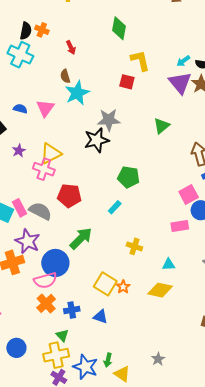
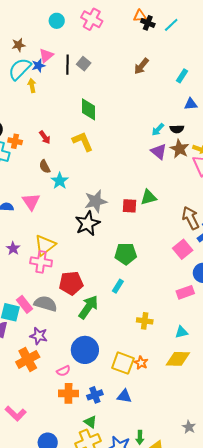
orange cross: (42, 30) -> (15, 141), moved
yellow L-shape: (140, 61) -> (83, 141), moved
red square: (127, 82) -> (130, 206), moved
purple triangle: (180, 83) -> (159, 152), size x0.7
cyan star: (77, 93) -> (60, 181), size x0.7
green triangle: (161, 126) -> (149, 197), turned 36
pink square: (189, 195) -> (183, 249), moved
green arrow: (81, 238) -> (88, 307), moved
purple star: (28, 241) -> (39, 336), size x0.7
blue circle: (55, 263) -> (85, 350), moved
pink semicircle: (45, 280) -> (63, 371), size x0.6
orange cross: (46, 303) -> (68, 393), turned -36

